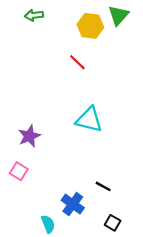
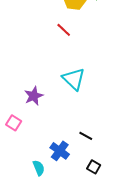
cyan triangle: (89, 120) -> (74, 79), turned 30
purple star: (29, 136) -> (34, 96), moved

